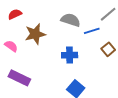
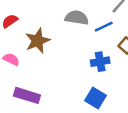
blue cross: (70, 55) -> (100, 62), moved

